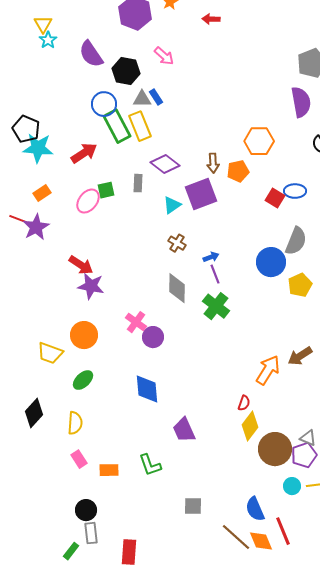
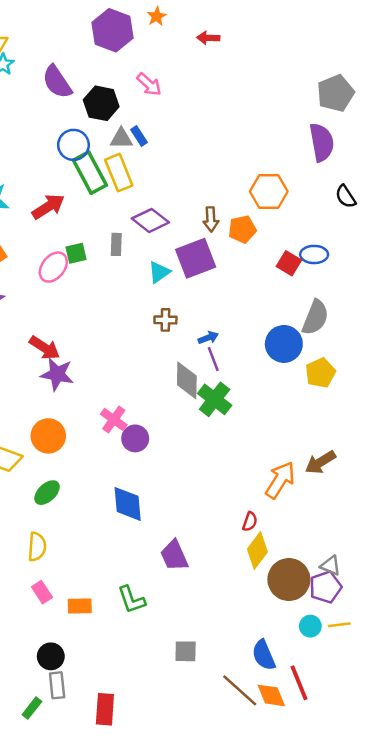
brown cross: (177, 243) -> (165, 320), turned -30
gray diamond: (177, 288) -> (187, 380), moved

